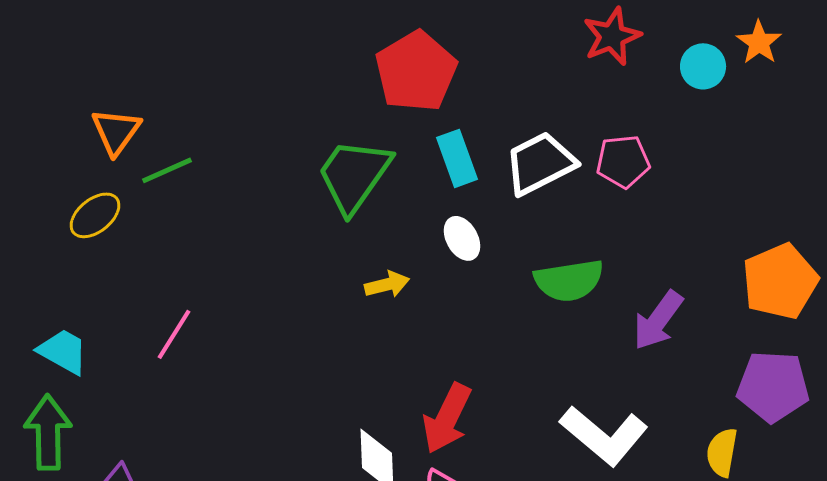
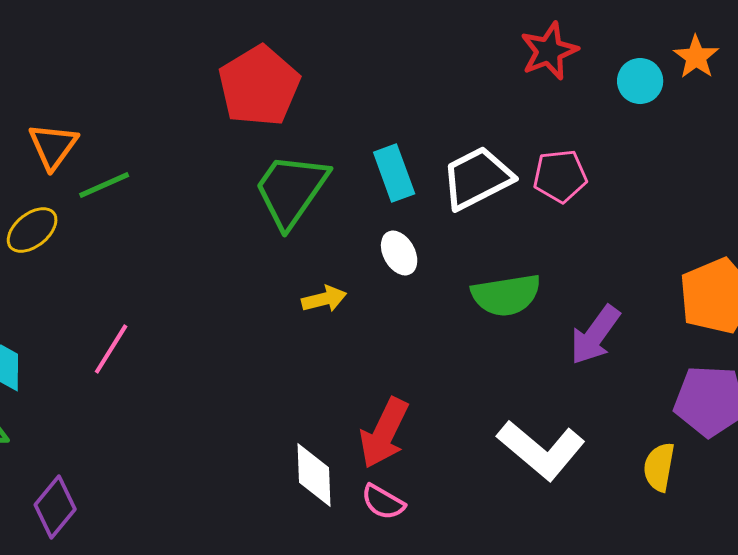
red pentagon: (416, 71) -> (259, 86), moved

